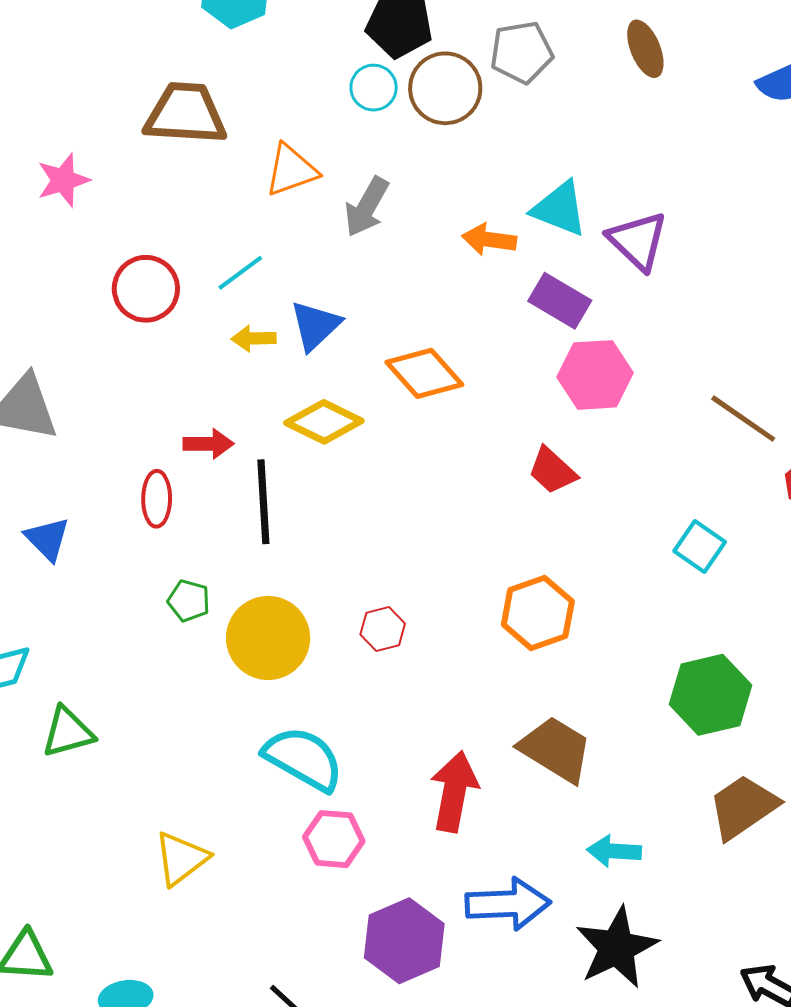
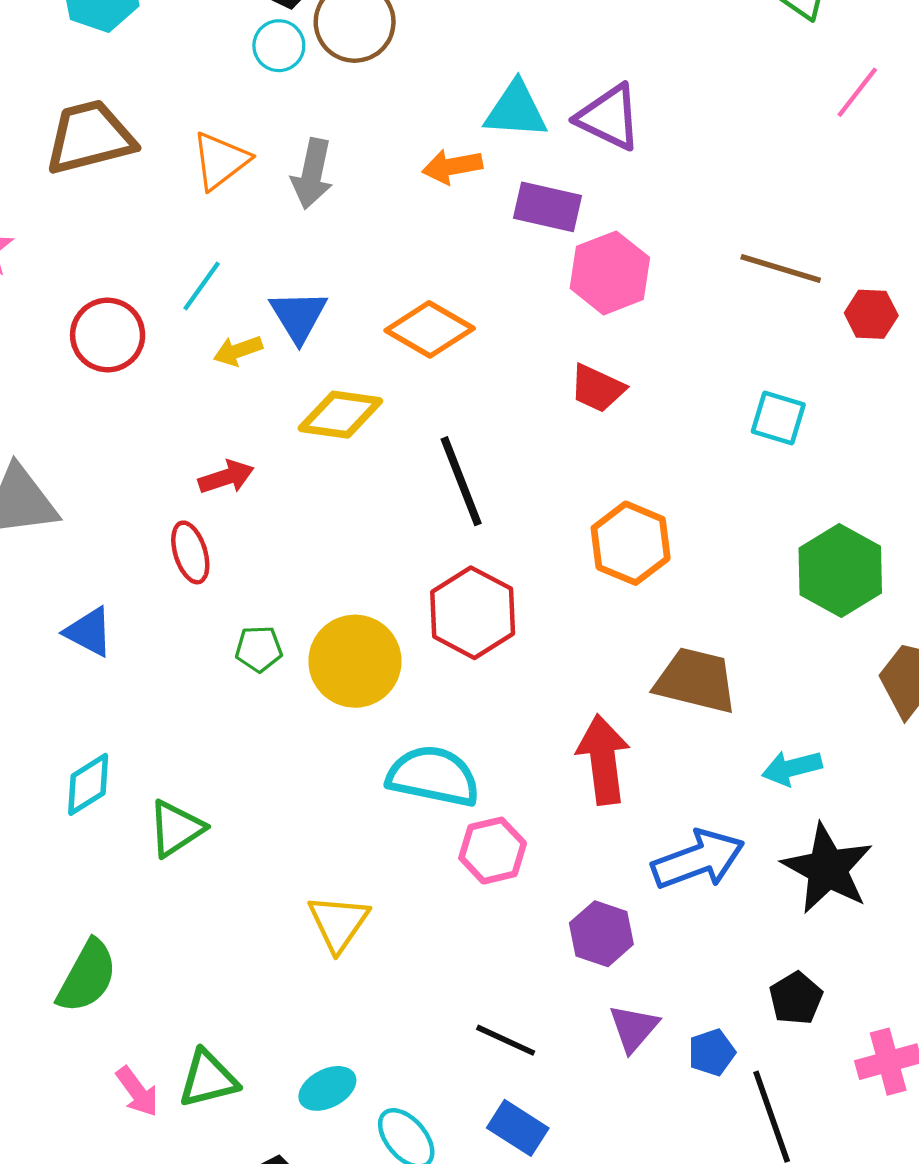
black line: (263, 502) -> (461, 481), moved
red hexagon: (383, 629) -> (473, 613), size x1.8
purple hexagon: (404, 941) -> (601, 934), size x0.7

